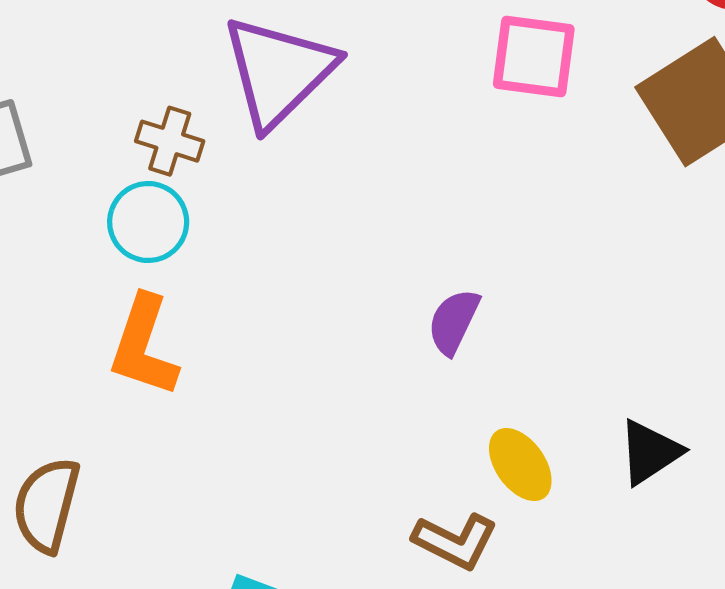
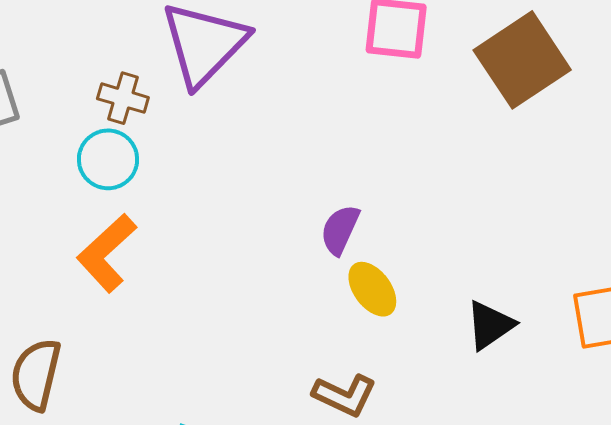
orange L-shape: (144, 346) -> (107, 253), turned 30
yellow ellipse: (520, 465) -> (372, 289), moved

